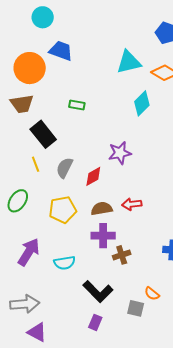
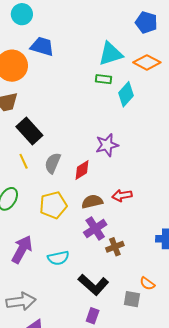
green rectangle: (77, 105) -> (103, 79), moved
purple cross: (103, 236) -> (95, 229), turned -30

